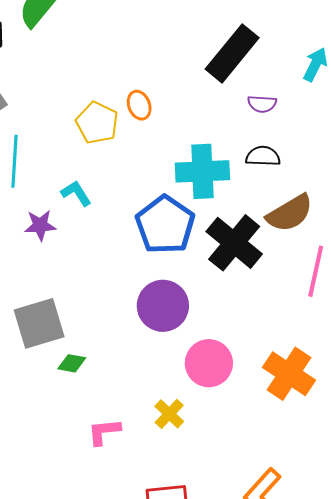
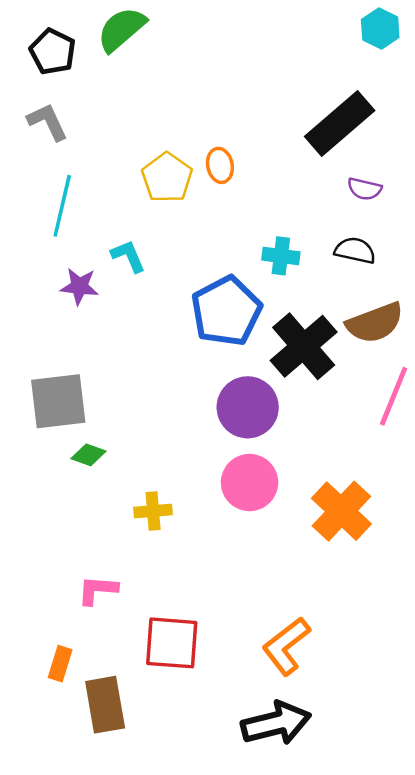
cyan cross: (202, 171) -> (281, 256), size x0.6
purple circle: (163, 306) -> (248, 407), moved
yellow cross: (169, 414) -> (153, 511), moved, turned 32
pink L-shape: (104, 432) -> (98, 590), moved

